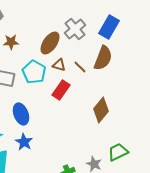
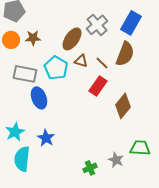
red rectangle: (61, 90) -> (98, 86), moved
blue ellipse: (21, 114) -> (39, 98), moved
green trapezoid: (118, 152) -> (140, 148), turned 30

